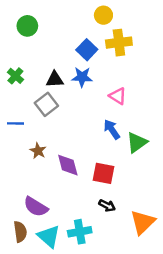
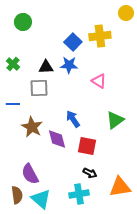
yellow circle: (103, 15) -> (126, 13), moved
gray square: (46, 104) -> (39, 88), turned 36
blue arrow: (112, 129) -> (73, 119), moved
brown star: (38, 151) -> (32, 127), size x1.5
purple semicircle: (36, 207) -> (30, 174), turned 30
orange triangle: (143, 222) -> (120, 187), turned 35
cyan cross: (80, 232) -> (79, 194), moved

